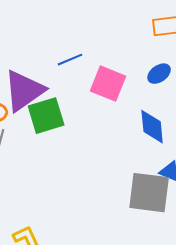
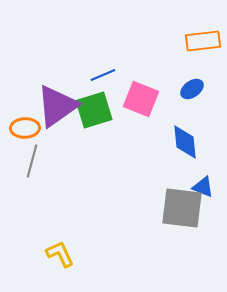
green square: (46, 116) -> (94, 110), moved

